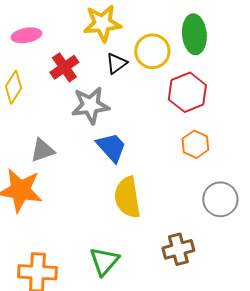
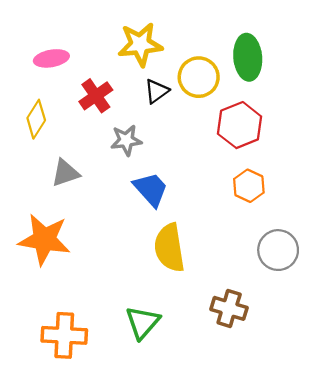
gray star: (90, 105) -> (126, 140), size x0.7
gray triangle: (42, 150) -> (65, 173), moved
brown cross: (178, 249) -> (229, 308), turned 32

